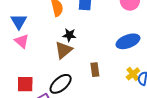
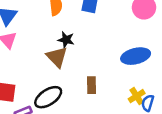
brown triangle: (64, 50) -> (57, 57), turned -42

